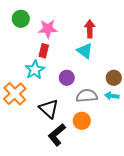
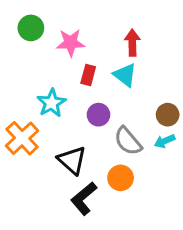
red rectangle: (44, 51) -> (88, 75), moved
gray semicircle: (87, 96) -> (128, 141), turned -125
cyan arrow: (112, 96) -> (165, 141), turned -32

